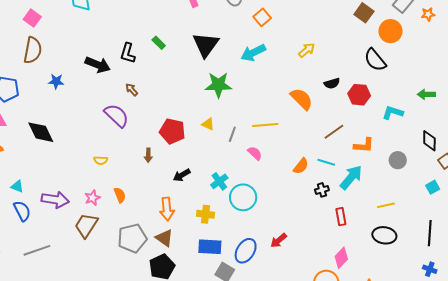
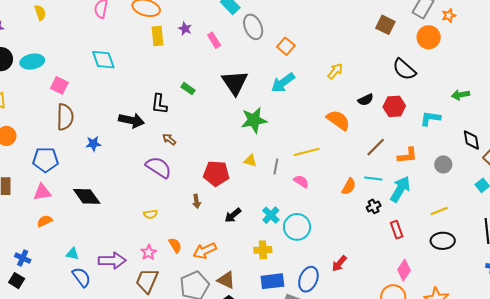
orange circle: (390, 31) -> (429, 37), moved
orange arrow: (167, 209) -> (205, 251), moved, turned 80

